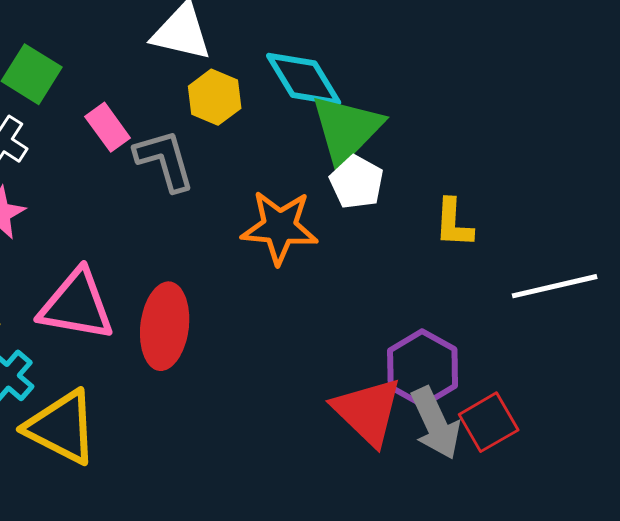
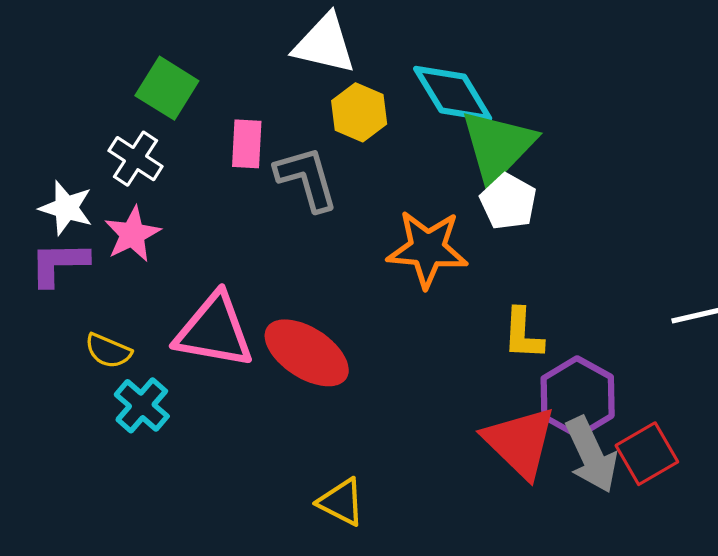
pink rectangle: (108, 127) -> (247, 144), turned 39
yellow L-shape: (454, 223) -> (523, 334), moved
red ellipse: (165, 326) -> (307, 353), turned -64
yellow triangle: (62, 427) -> (341, 502), moved, size x0.6

